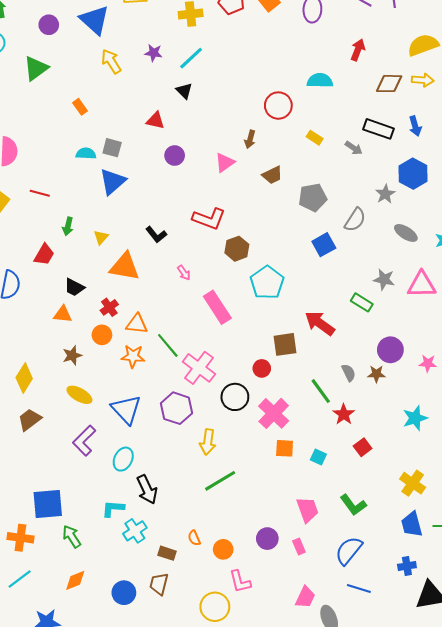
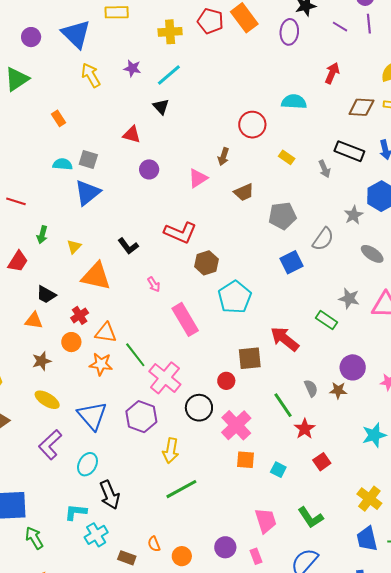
gray arrow: (354, 148) -> (324, 169), turned 30

